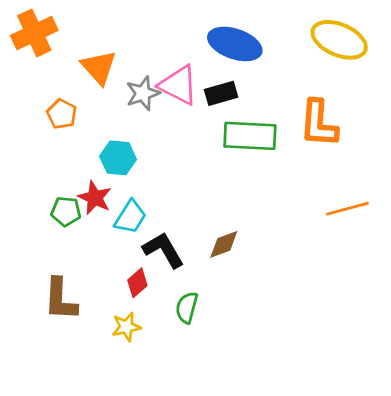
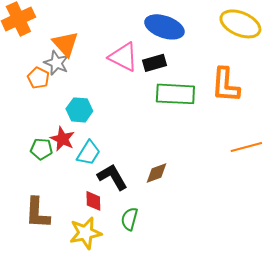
gray star: (143, 93) -> (56, 63), moved, turned -30
red diamond: (137, 283) -> (93, 201), turned -50
yellow star: (126, 327) -> (85, 233), size x1.5

